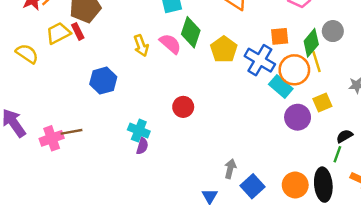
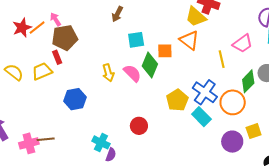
yellow trapezoid: (58, 33) -> (42, 71), moved
orange square: (280, 36) -> (165, 51), moved
yellow pentagon: (224, 49) -> (177, 100), moved
yellow line: (316, 62) -> (222, 59), moved
cyan rectangle: (281, 87) -> (201, 117), moved
purple semicircle: (142, 146) -> (111, 155), moved

